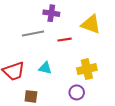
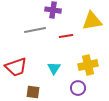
yellow triangle: (91, 24) -> (92, 21), turned -30
cyan triangle: (45, 68) -> (54, 68), moved, turned 48

